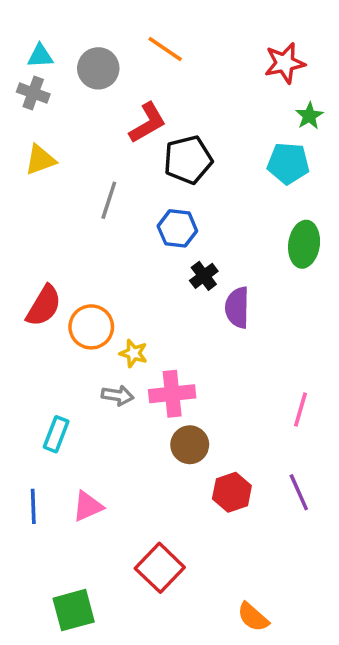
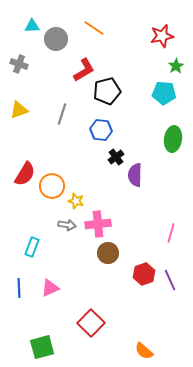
cyan triangle: (40, 56) -> (32, 26), moved
gray cross: (33, 93) -> (19, 64), moved
yellow triangle: (40, 160) -> (19, 110), moved
red hexagon: (232, 492) -> (144, 274), moved

